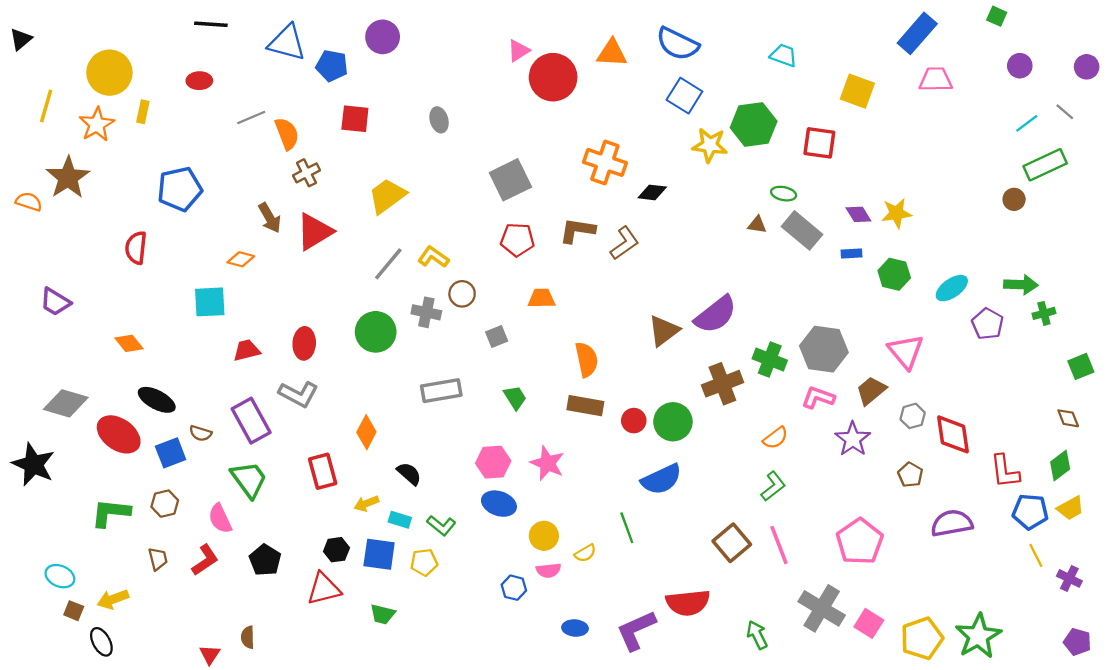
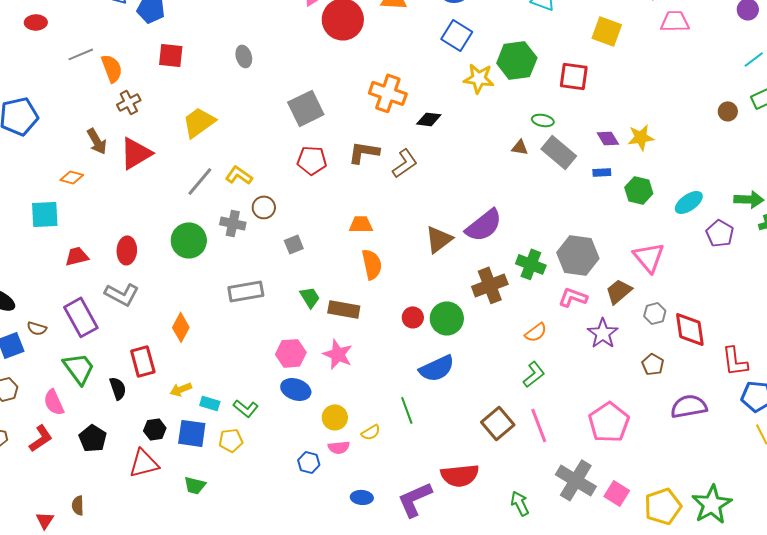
brown circle: (1014, 199) -> (728, 111), moved
orange trapezoid: (542, 298) -> (361, 224), moved
brown rectangle: (585, 406) -> (344, 309), moved
black semicircle: (409, 474) -> (118, 388), moved, turned 30

